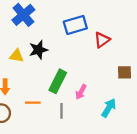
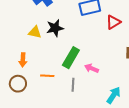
pink arrow: (81, 92) -> (92, 68), turned 80
cyan arrow: (109, 108) -> (114, 95), moved

